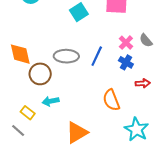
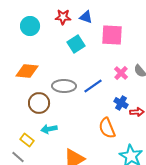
orange diamond: (20, 54) -> (27, 71), moved, turned -70
blue line: (97, 56) -> (93, 86), turned 30
blue cross: (126, 62) -> (121, 103), moved

